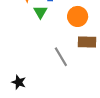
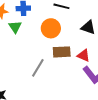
gray line: (61, 57) -> (38, 68), turned 66

